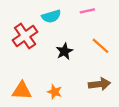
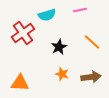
orange star: (55, 92) -> (62, 74), moved

